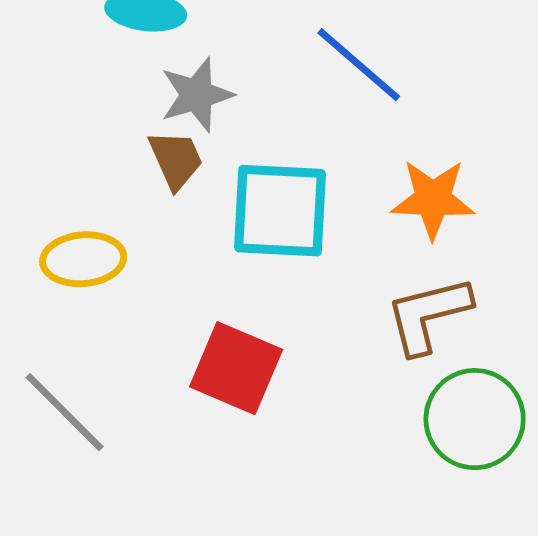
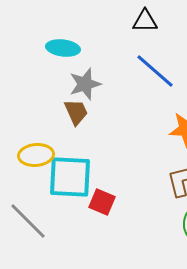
cyan square: (280, 211) -> (70, 177), moved
red square: (236, 368) -> (102, 202), size x0.7

